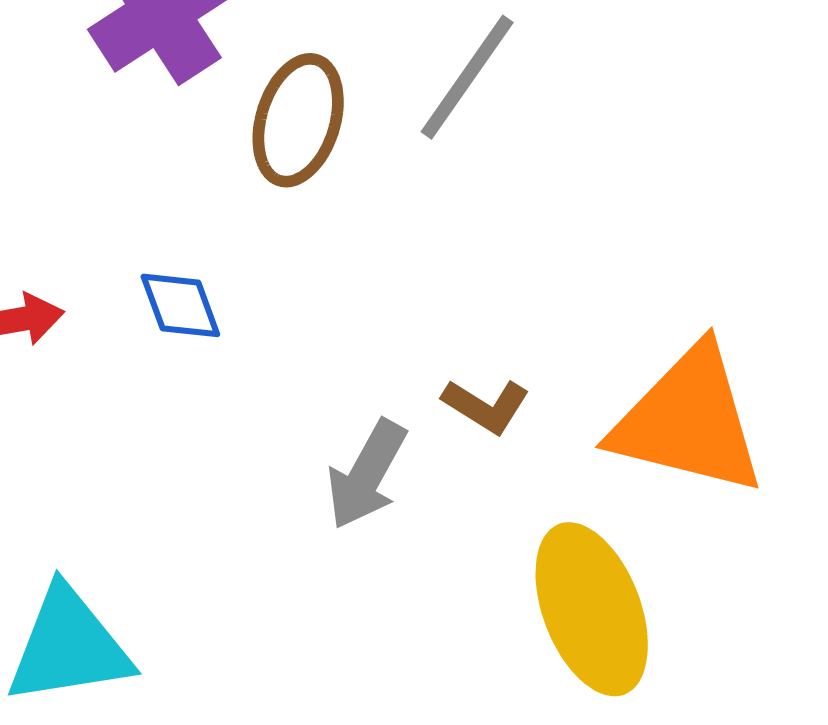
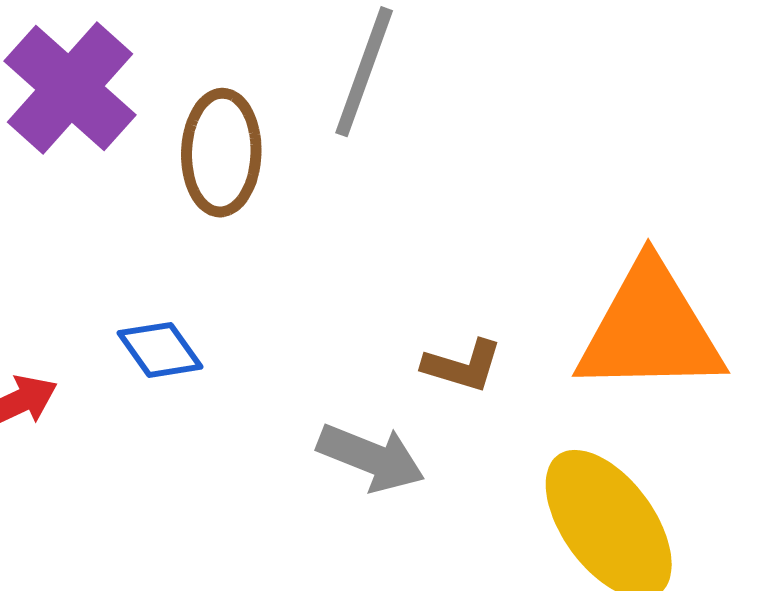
gray arrow: (367, 475) -> (371, 458), turned -82

